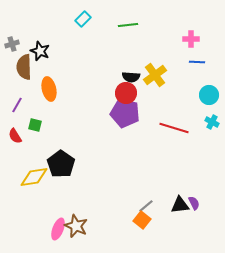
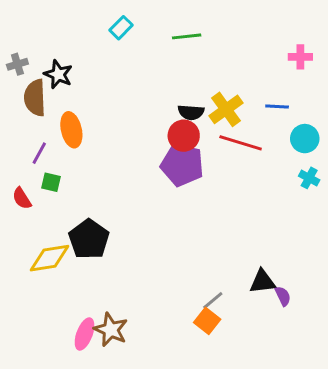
pink cross: (191, 39) -> (300, 57), moved
blue line: (197, 62) -> (277, 106), moved
purple line: (17, 105) -> (39, 153), moved
red line: (174, 128) -> (241, 143), moved
black triangle: (180, 205) -> (262, 281), moved

